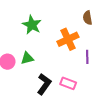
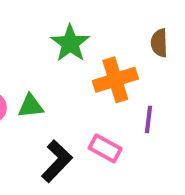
green star: (32, 25) -> (70, 43), moved
pink rectangle: (68, 83) -> (105, 148), moved

